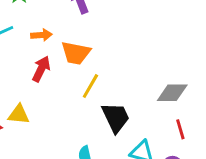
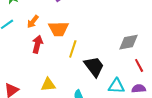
orange arrow: (41, 35) -> (33, 22), turned 144
yellow triangle: (19, 114) -> (48, 85), moved

